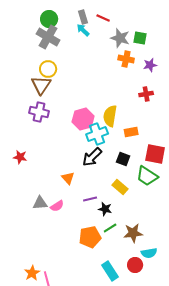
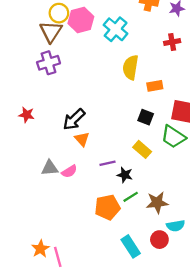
purple cross: (39, 112) -> (49, 63), turned -30
pink hexagon: (83, 119) -> (81, 20), moved
cyan cross: (97, 134) -> (116, 29), moved, turned -30
black arrow: (92, 157) -> (74, 119), moved

